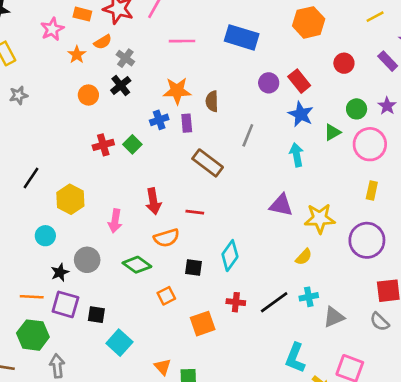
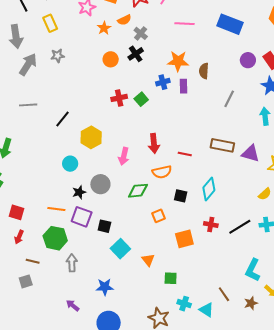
brown rectangle: (208, 163) -> (222, 145), moved, turned -30
green diamond: (137, 265) -> (138, 191), turned -45
orange triangle: (163, 367) -> (148, 260), moved

